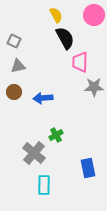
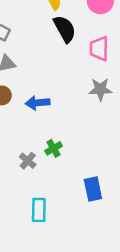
pink trapezoid: (80, 62) -> (99, 49), moved
gray cross: (34, 153) -> (28, 161), moved, size x0.6

